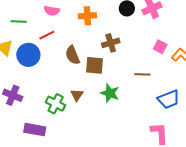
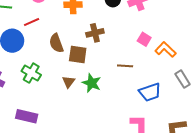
brown triangle: (77, 95) -> (69, 82), moved
green cross: (56, 104) -> (31, 73), moved
purple rectangle: (35, 130) -> (27, 116), moved

